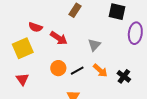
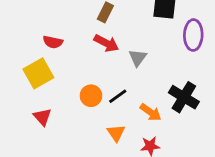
red arrow: (59, 38) -> (106, 43), moved
orange arrow: (100, 70) -> (151, 112), moved
black cross: (124, 76) -> (184, 97), size x1.5

